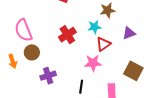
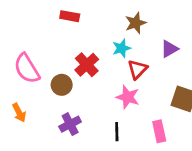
brown circle: (32, 52) -> (62, 85), moved
pink star: (93, 63) -> (128, 97), turned 30

